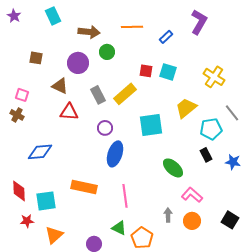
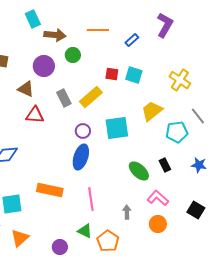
cyan rectangle: (53, 16) -> (33, 19), moved
purple circle: (105, 128) -> (83, 131), moved
black rectangle: (206, 155) -> (165, 165), moved
gray arrow: (168, 215) -> (127, 212), moved
black square: (230, 220) -> (196, 210), moved

